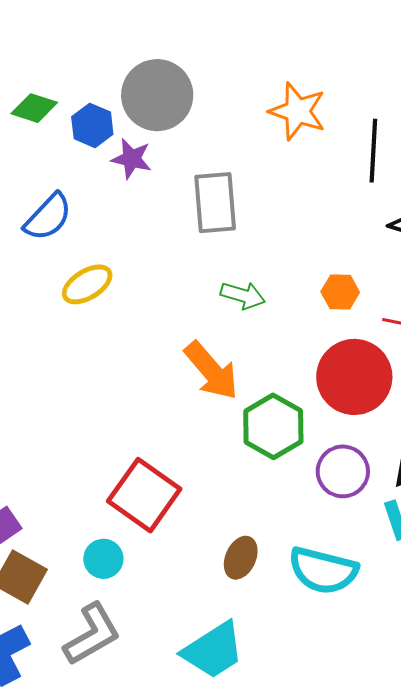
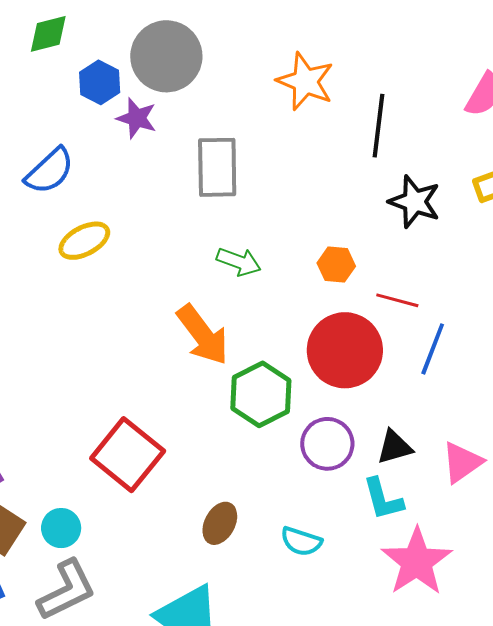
green diamond: (34, 108) -> (48, 34), moved, turned -36
cyan circle: (103, 559) -> (61, 528), moved
cyan semicircle: (323, 570) -> (301, 541), size x0.6

